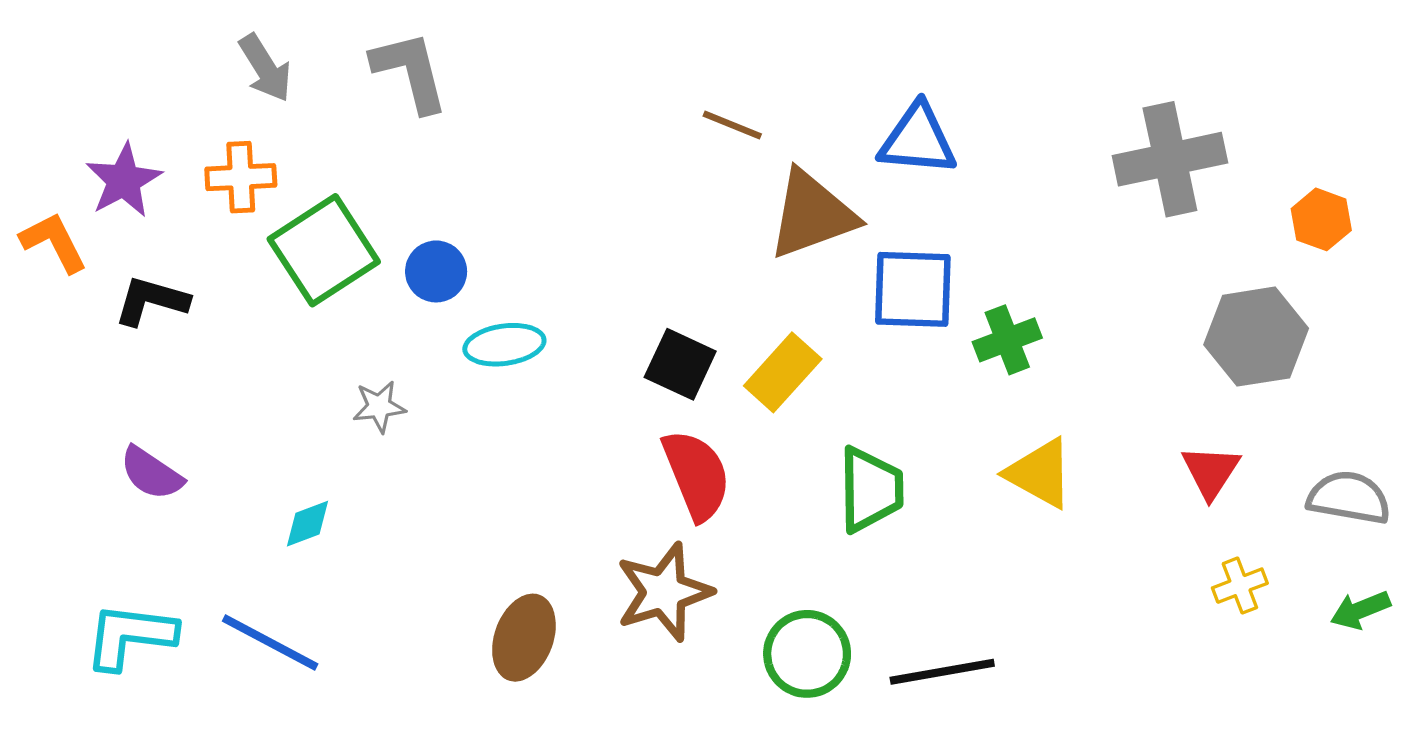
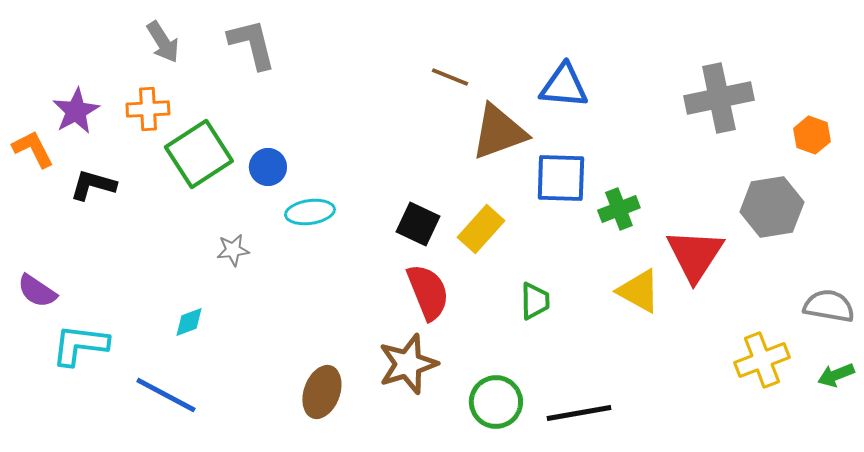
red triangle: (1211, 472) -> (695, 255), moved, size x1.6
purple semicircle: (151, 473) -> (37, 291), moved
green trapezoid: (871, 490) -> (535, 301), size x0.7
yellow cross: (1240, 586) -> (762, 360), size x1.6
cyan L-shape: (130, 636) -> (80, 345), moved

